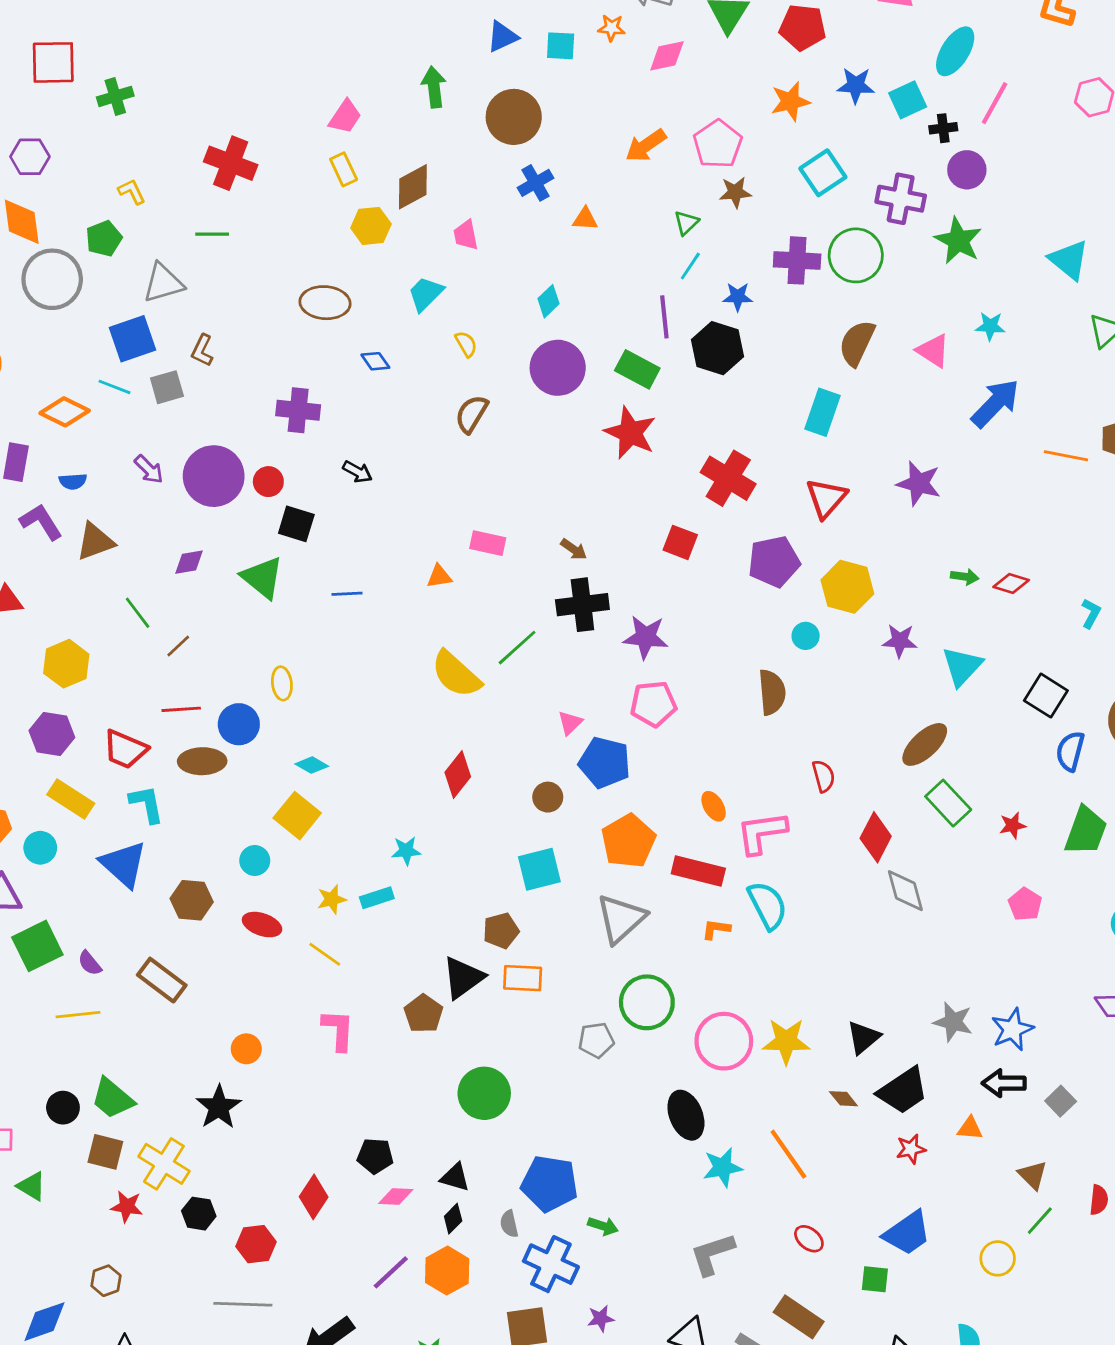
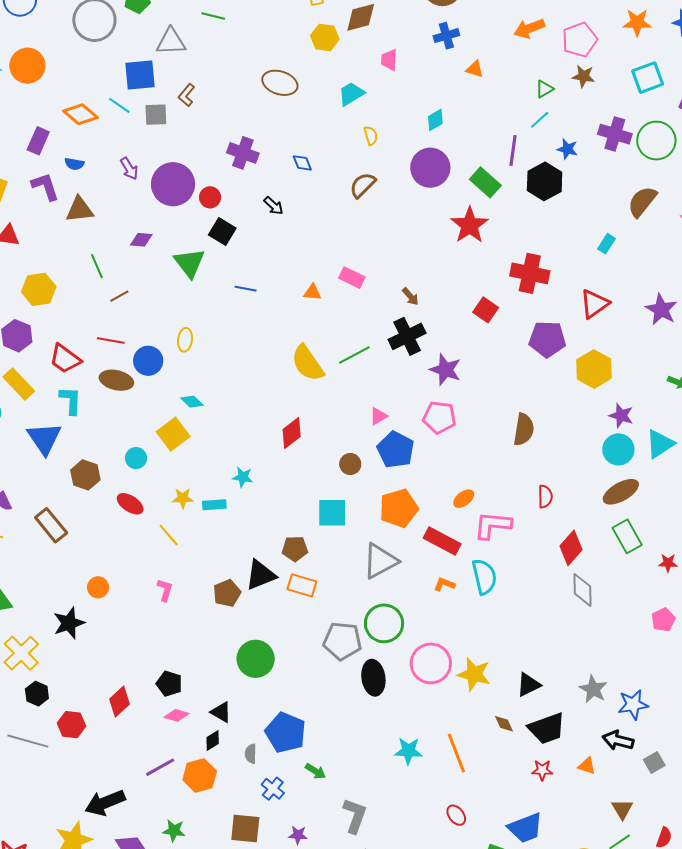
blue diamond: (375, 361) -> (302, 163), moved
cyan rectangle: (823, 412) -> (607, 244), size x0.6
red cross: (728, 478) -> (530, 273), turned -33
black cross: (582, 605) -> (407, 336), turned -33
cyan circle: (806, 636) -> (618, 449), moved, size x1.6
orange ellipse: (714, 806) -> (464, 499), turned 70
pink L-shape: (338, 1030) -> (165, 590), size x0.7
gray pentagon: (596, 1040) -> (342, 641), size x1.5
black ellipse: (686, 1115) -> (373, 678), moved
gray L-shape: (712, 1254) -> (355, 816), moved, turned 114
blue cross: (551, 1264) -> (273, 789), size x0.6
gray line: (243, 1304) -> (28, 741), moved

